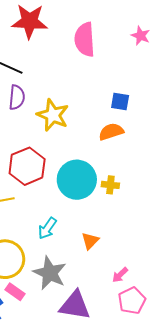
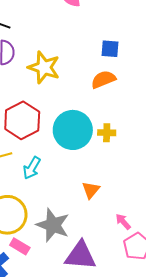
cyan arrow: (47, 228) -> (32, 168), moved
pink arrow: (120, 275) -> (123, 222), turned 96

